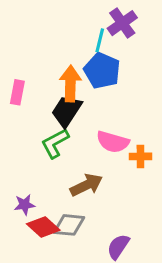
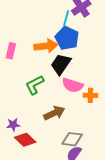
orange arrow: (70, 84) -> (46, 46), turned 80
black trapezoid: (66, 111) -> (61, 64), moved
gray diamond: (69, 225) -> (72, 139), moved

